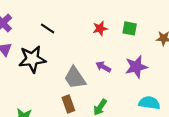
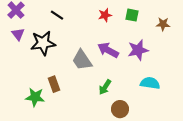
purple arrow: (103, 67) -> (108, 50), size x1.5
brown rectangle: (68, 104) -> (54, 84), moved

